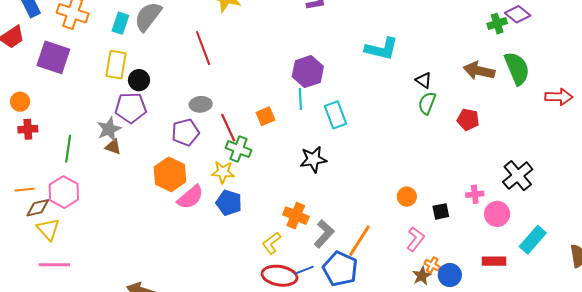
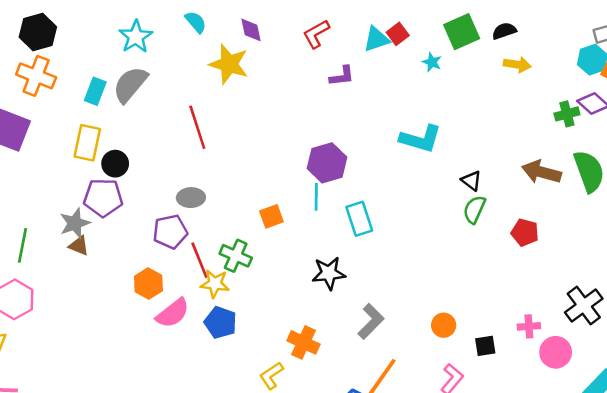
red line: (228, 128) -> (199, 260), moved
orange hexagon: (170, 174) -> (148, 283), size x0.7
gray L-shape: (324, 234) -> (371, 321), moved

